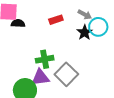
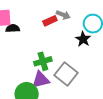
gray arrow: (85, 14) -> (63, 15), moved
black star: (85, 32) -> (83, 39), moved

